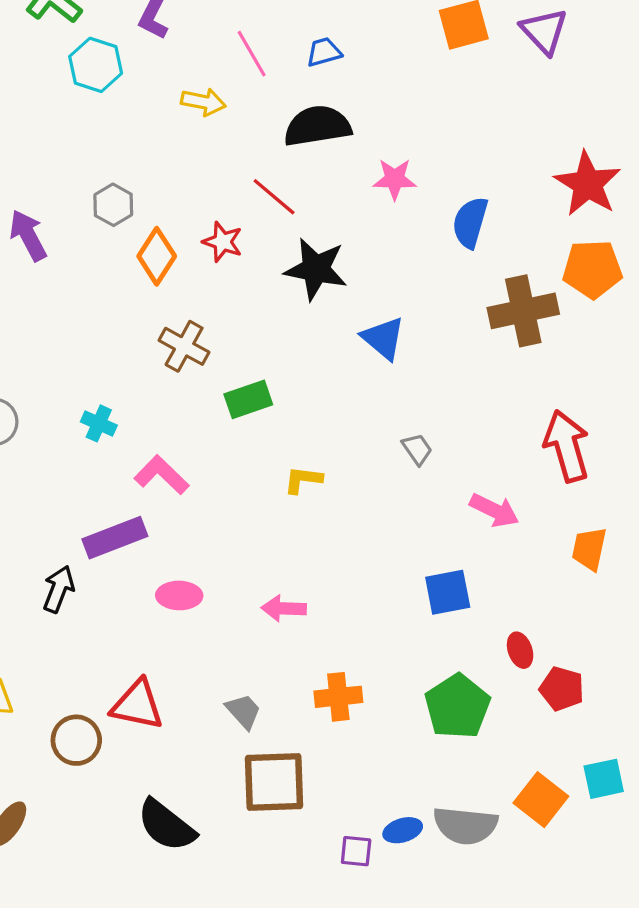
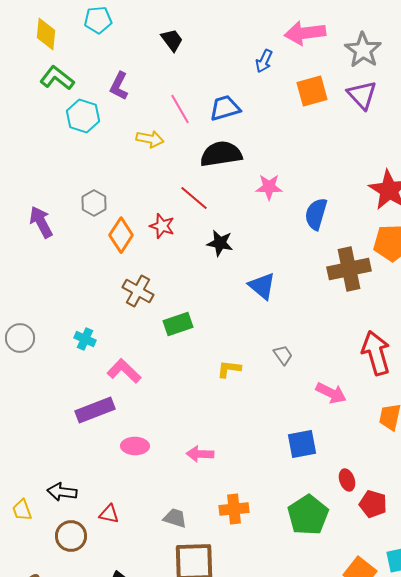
blue trapezoid: (324, 52) -> (225, 108), size x1.4
black star: (316, 269) -> (220, 243), size x0.7
yellow L-shape: (303, 480) -> (229, 369), moved
black arrow: (59, 589) -> (62, 492), moved, turned -104
red triangle: (137, 705) -> (109, 514), size x0.6
gray trapezoid: (243, 711) -> (175, 518), turned -30

